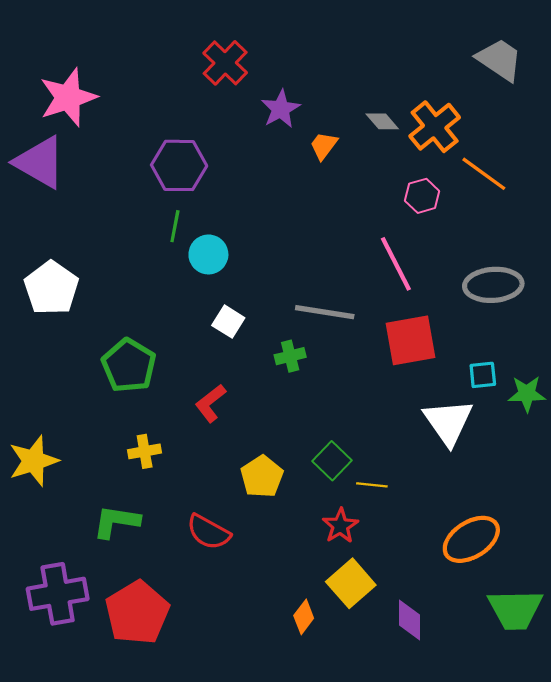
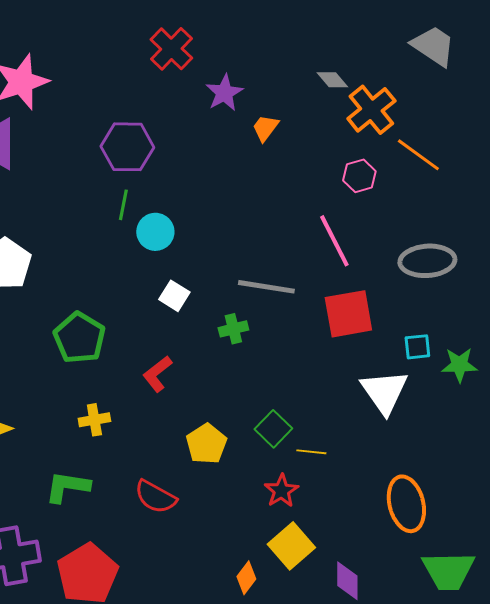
gray diamond: (382, 121) -> (332, 80), moved
orange ellipse: (471, 539) -> (406, 504), turned -72

